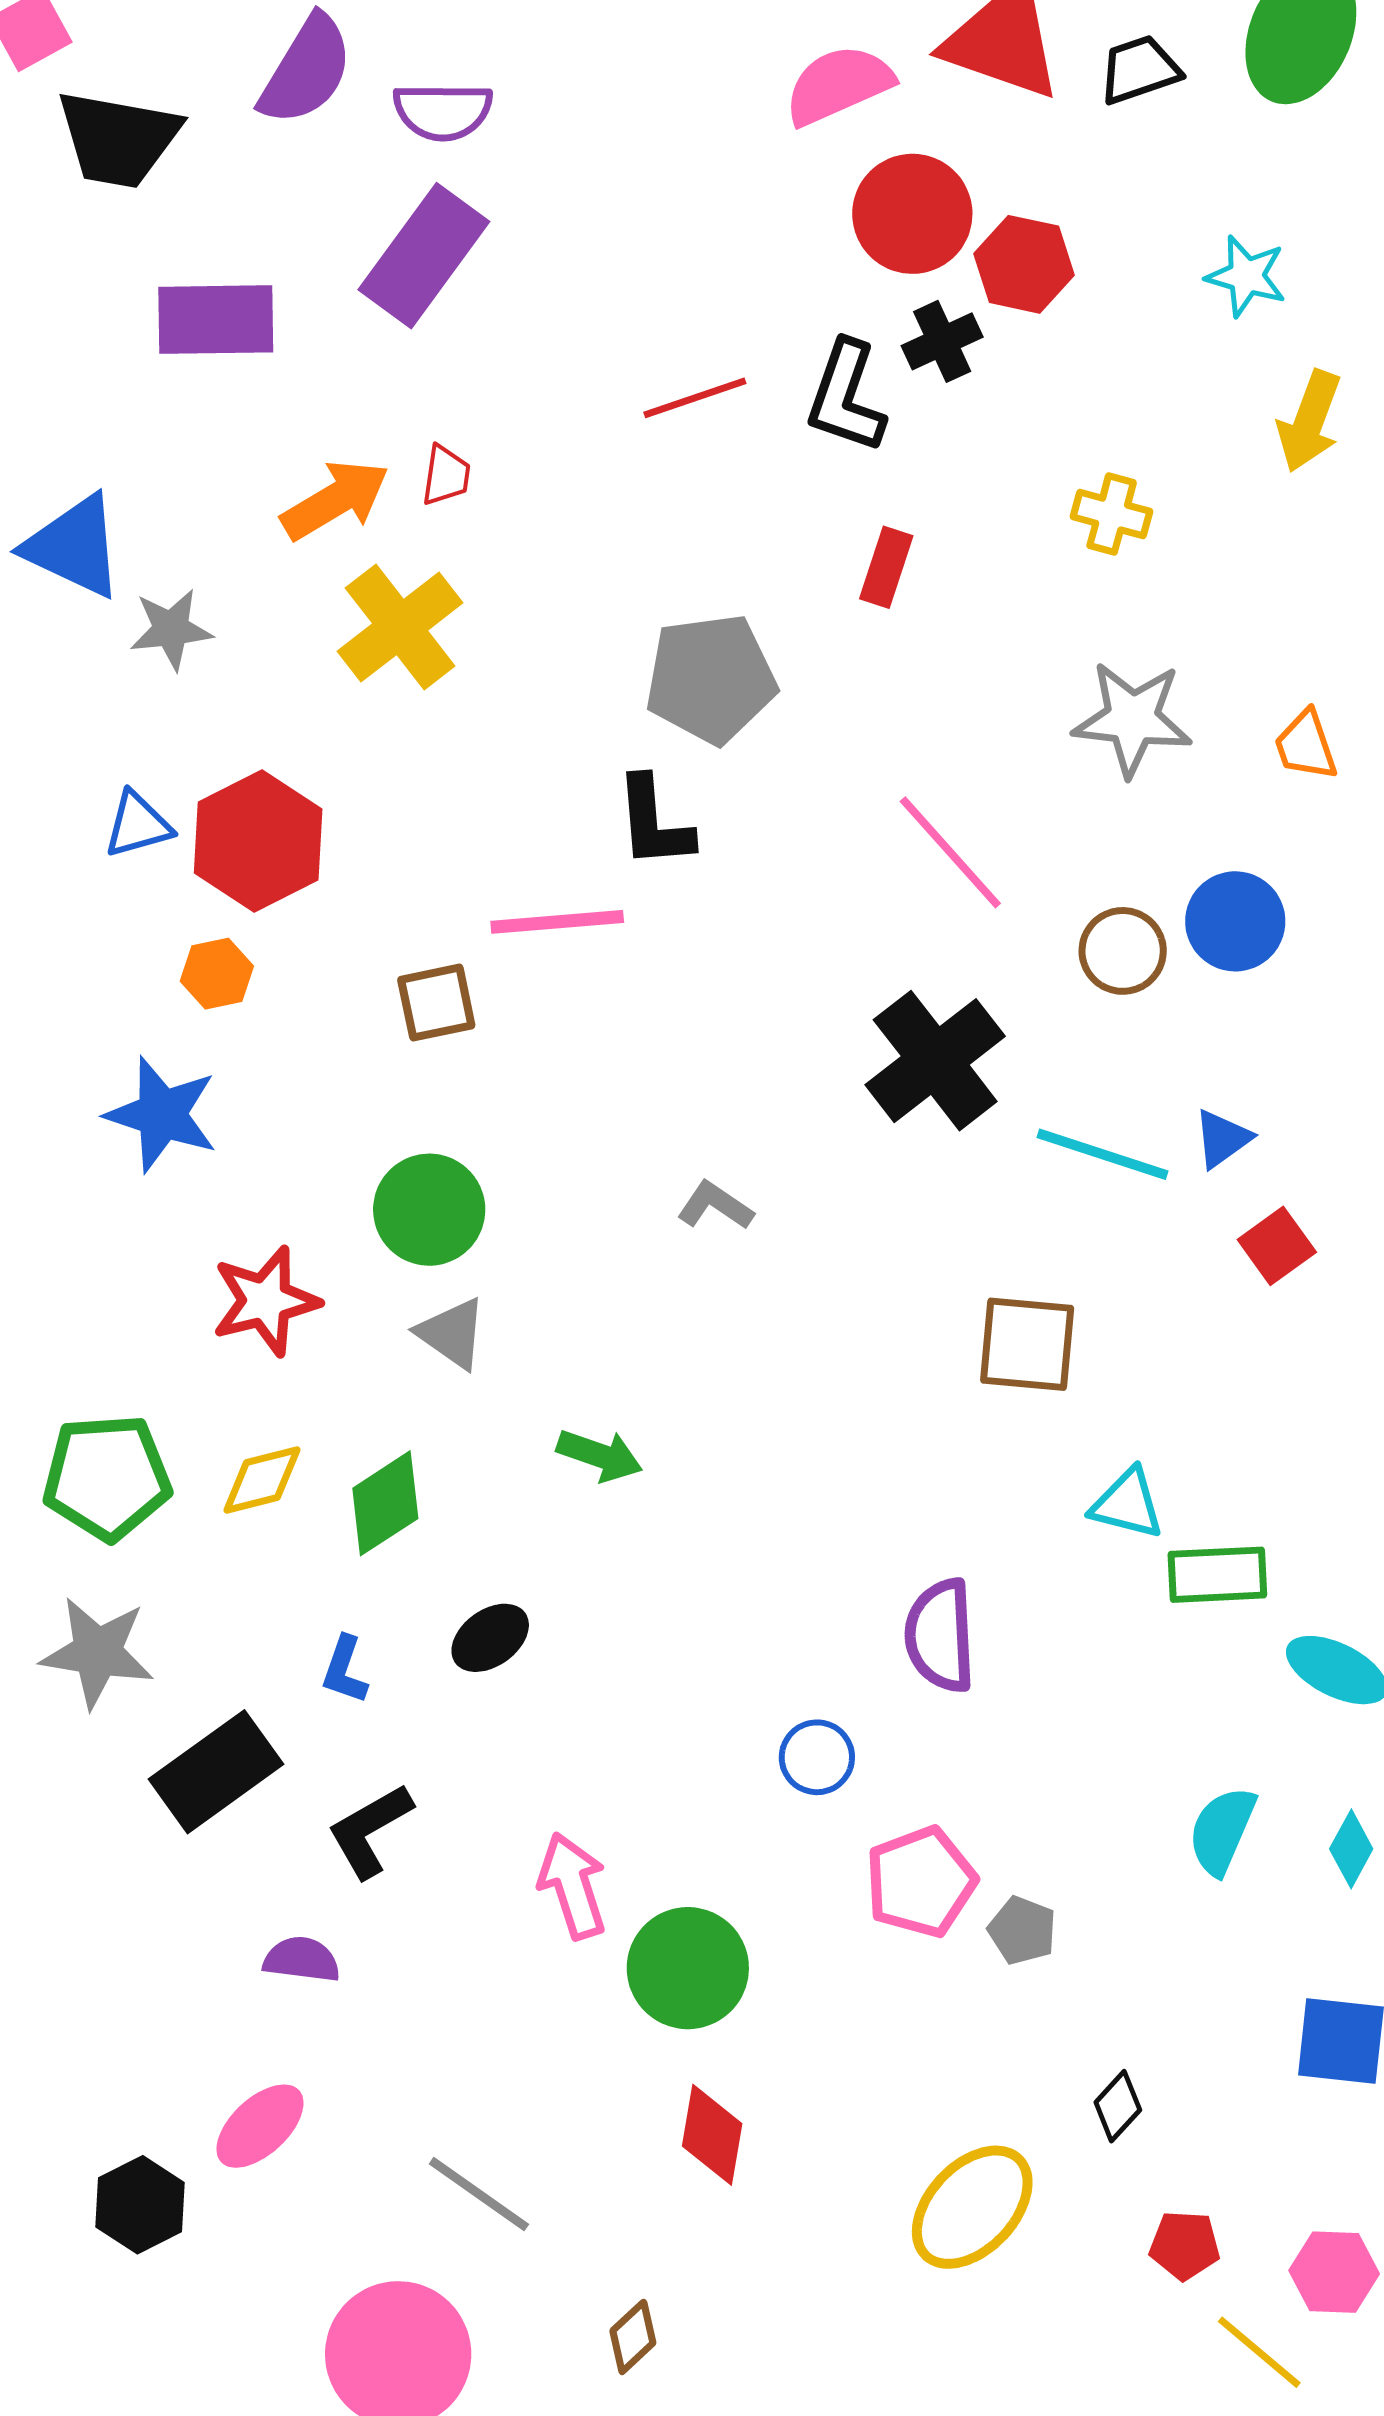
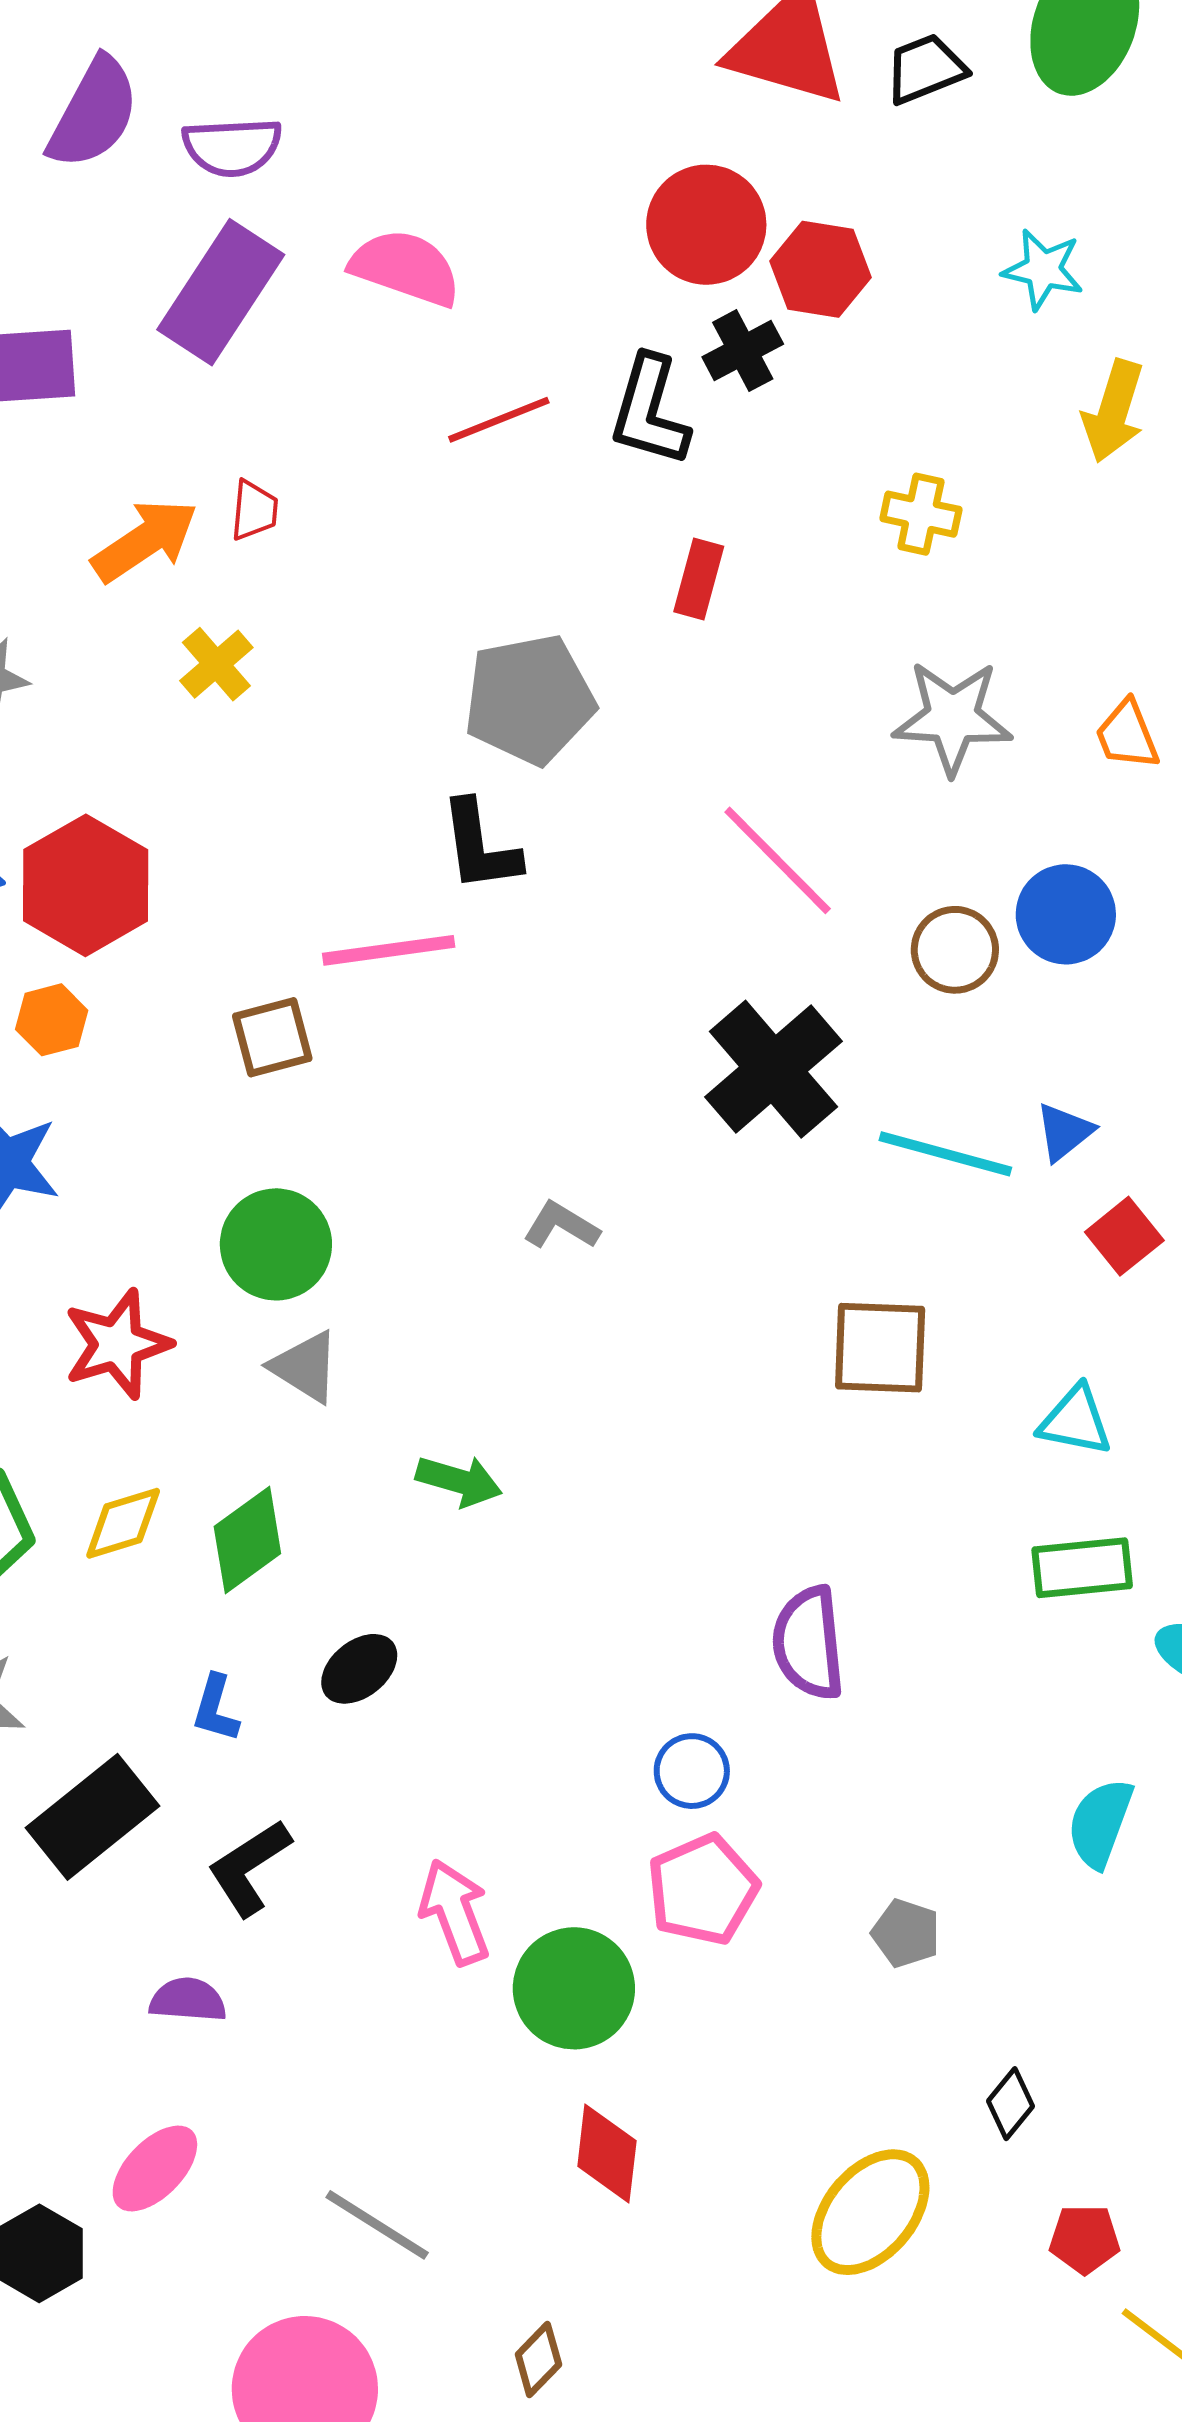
pink semicircle: (839, 85) -> (405, 268), moved, turned 46
yellow cross: (400, 627) -> (216, 664), size x0.6
cyan triangle: (1127, 1504) -> (1075, 1421), moved
pink pentagon: (921, 1882) -> (703, 1890), moved

